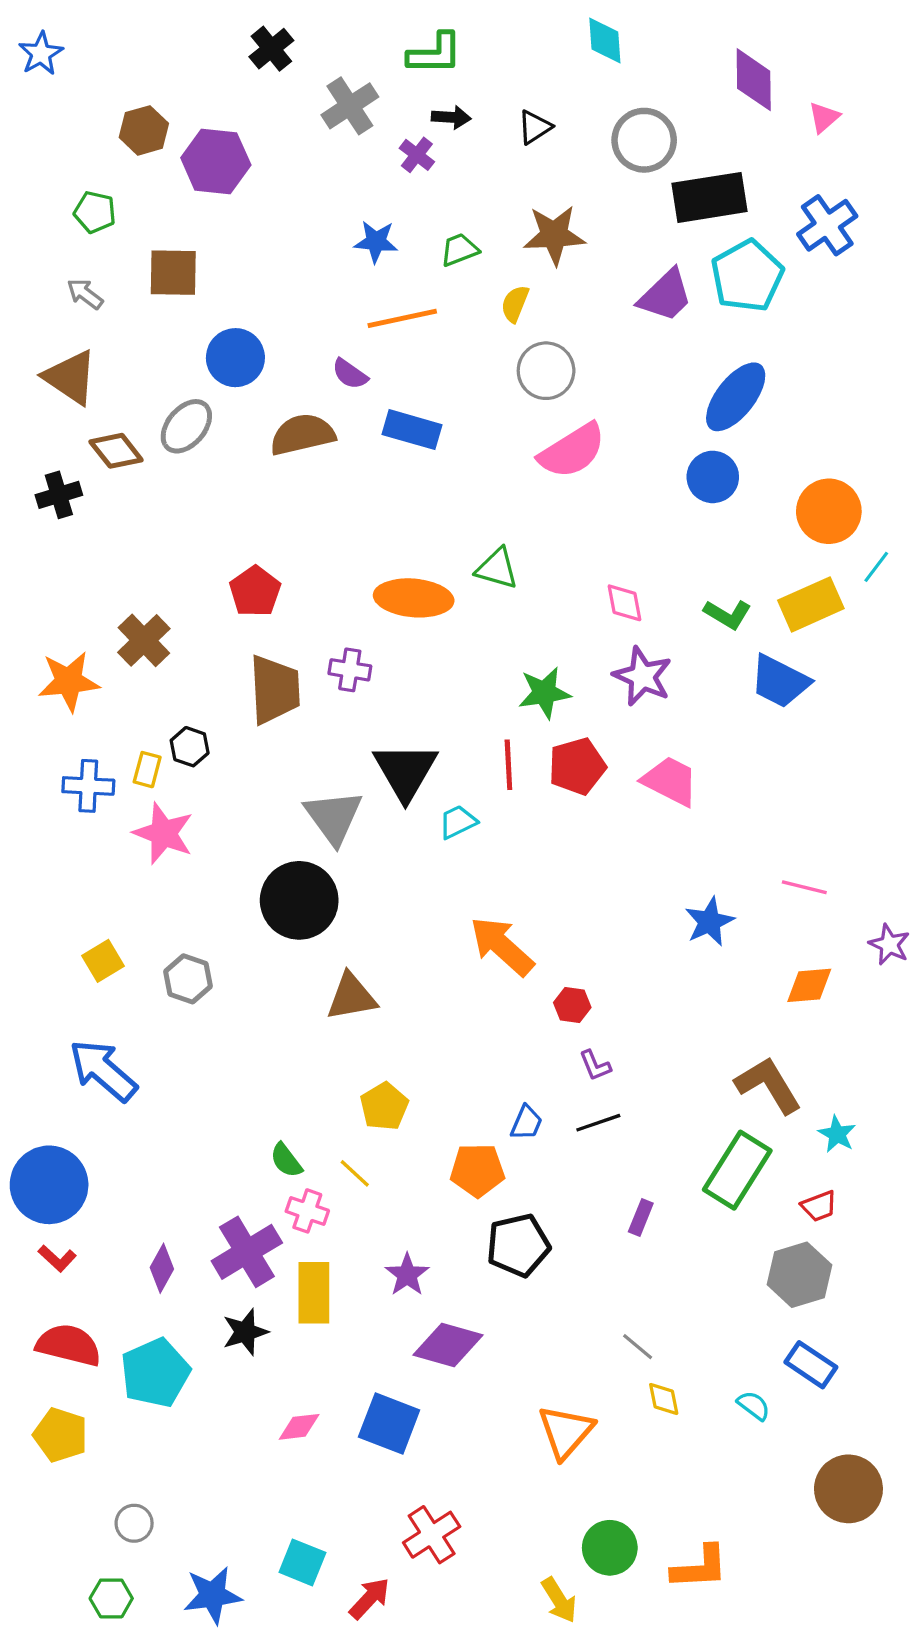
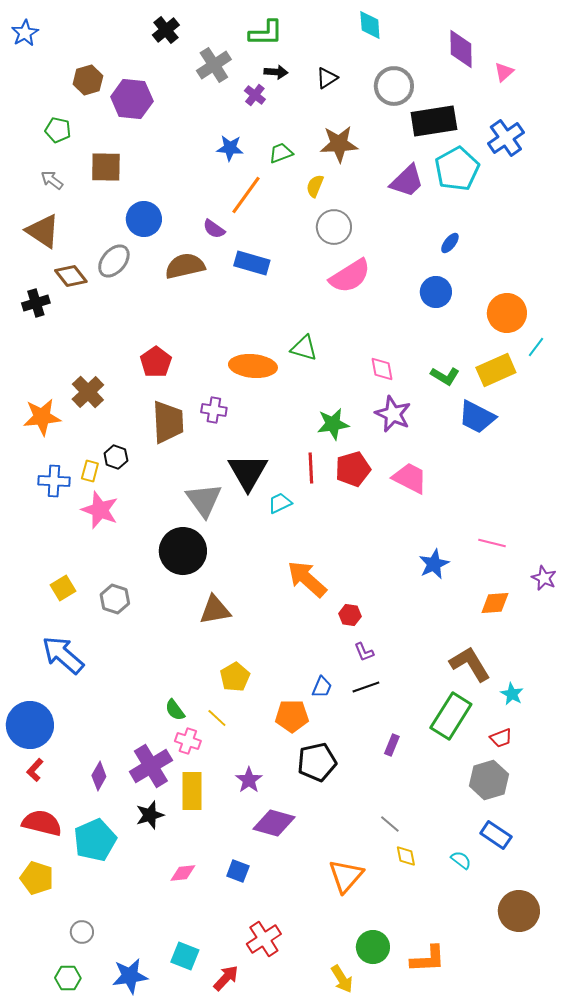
orange line: (402, 318) -> (246, 195), turned -42
blue ellipse: (736, 397) -> (450, 243), size x0.5
red L-shape: (57, 1258) -> (35, 770), turned 90
blue square: (389, 1424) -> (238, 871), size x0.6

